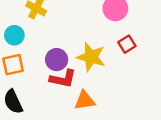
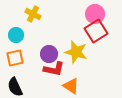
red square: (127, 44) -> (96, 31), moved, size x1.6
orange triangle: (85, 100) -> (71, 86), turned 42

